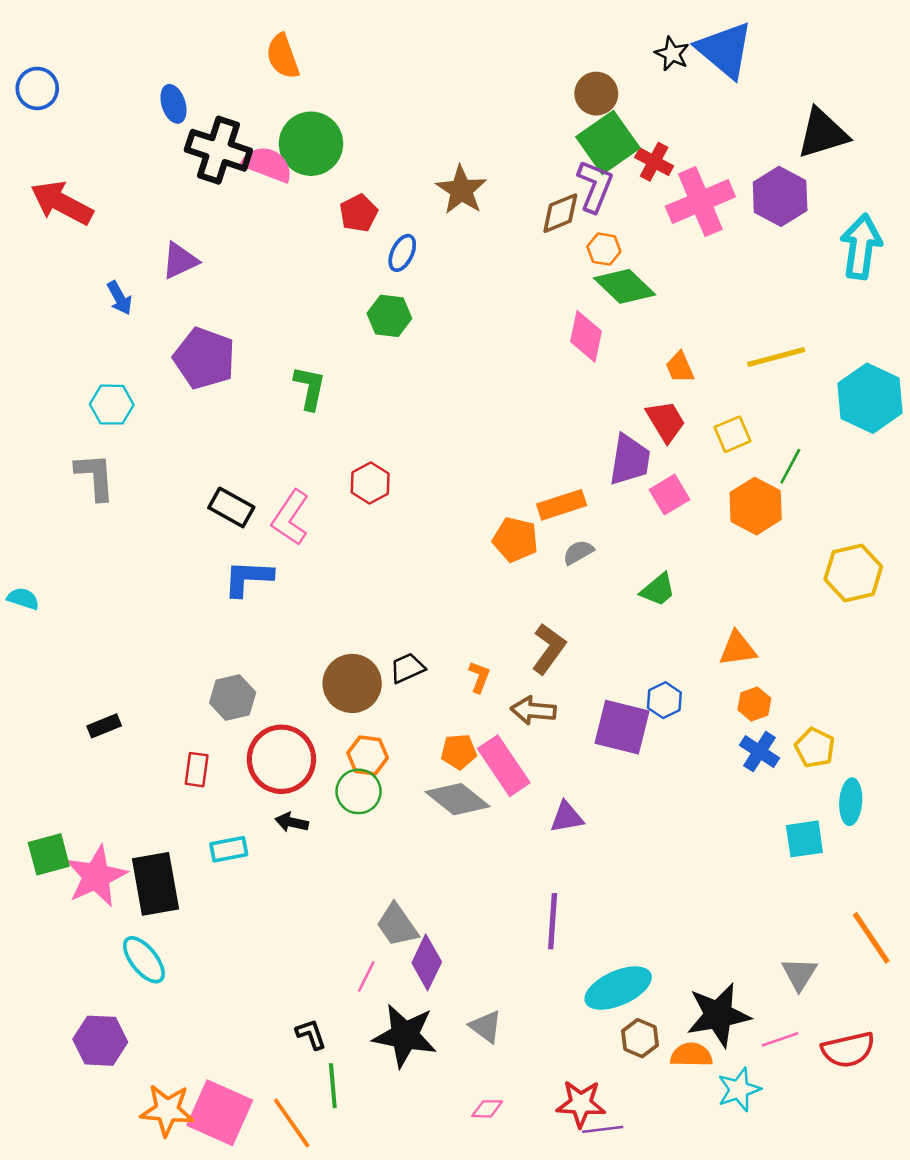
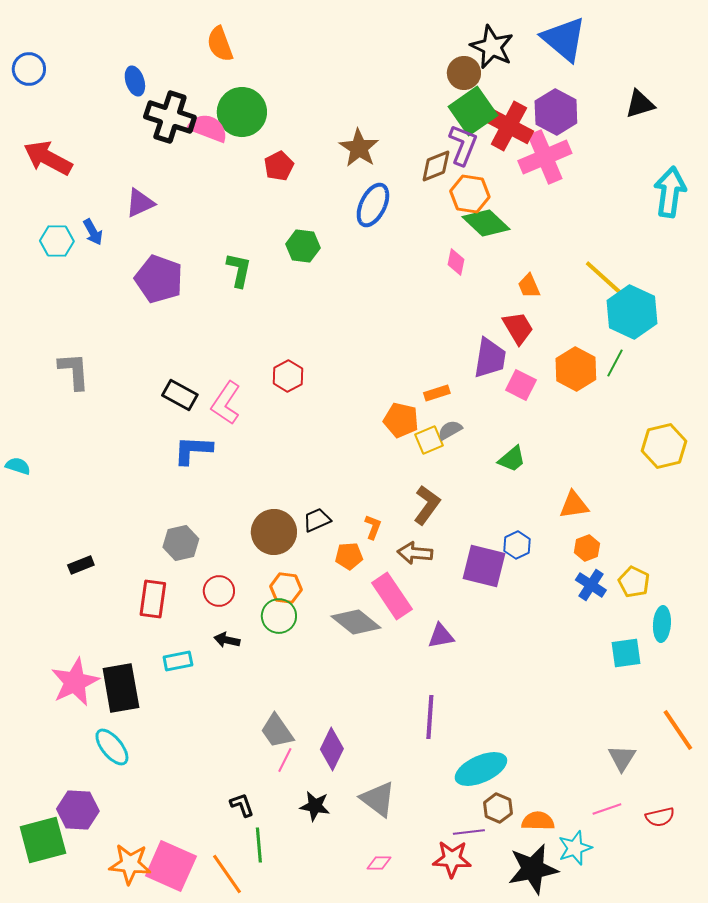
black star: (672, 54) -> (492, 47), moved, size x1.6
black triangle: (822, 133) -> (640, 104), size x0.7
red cross: (654, 162) -> (509, 126), size x1.6
purple hexagon: (780, 196) -> (556, 112), moved
orange hexagon: (604, 249) -> (470, 194), size x1.5
blue ellipse: (402, 253) -> (373, 205), moved, size x1.5
pink diamond: (586, 336) -> (456, 262), size x0.7
yellow line: (776, 357) -> (604, 278), turned 57
green L-shape: (310, 388) -> (239, 270), moved
cyan hexagon: (870, 398) -> (632, 312), moved
cyan hexagon: (112, 405) -> (57, 241), moved
yellow square: (733, 434) -> (429, 440), moved
pink square: (670, 495) -> (521, 385), turned -32
orange rectangle: (562, 505) -> (437, 393), size x0.7
orange hexagon: (756, 506) -> (576, 369), moved
orange pentagon: (459, 752) -> (349, 556), moved
red circle: (281, 759) -> (219, 591), size x0.6
red rectangle: (197, 770) -> (153, 599), size x1.4
green square: (49, 854) -> (43, 840), moved, size x1.4
gray trapezoid: (397, 925) -> (277, 731), moved
black star: (718, 1015) -> (533, 869), moved
gray triangle: (486, 1027) -> (378, 799), size x1.4
black star: (405, 1036) -> (315, 806), size x0.6
red semicircle: (848, 1050) -> (660, 817), size x0.7
purple line: (603, 1129) -> (469, 832), moved

